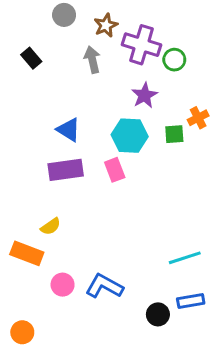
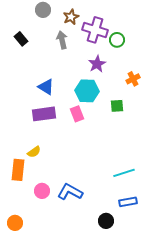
green square: (174, 134) -> (117, 106), moved
orange rectangle: (27, 253) -> (18, 170), turned 75
black circle: (158, 314) -> (106, 221), moved

